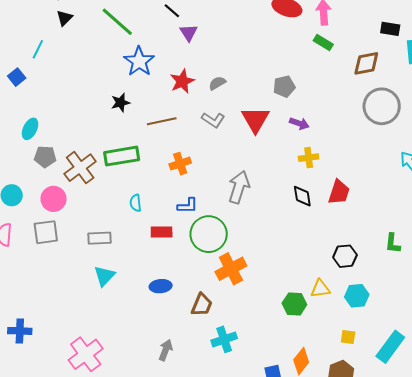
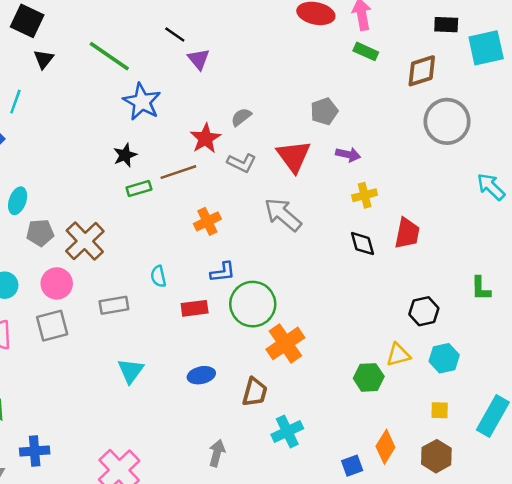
red star: (182, 81) -> (205, 138), moved
green rectangle: (122, 156) -> (139, 189), moved, size x0.6
gray arrow: (239, 187) -> (283, 215), moved, turned -60
gray rectangle: (99, 238) -> (114, 305), moved

